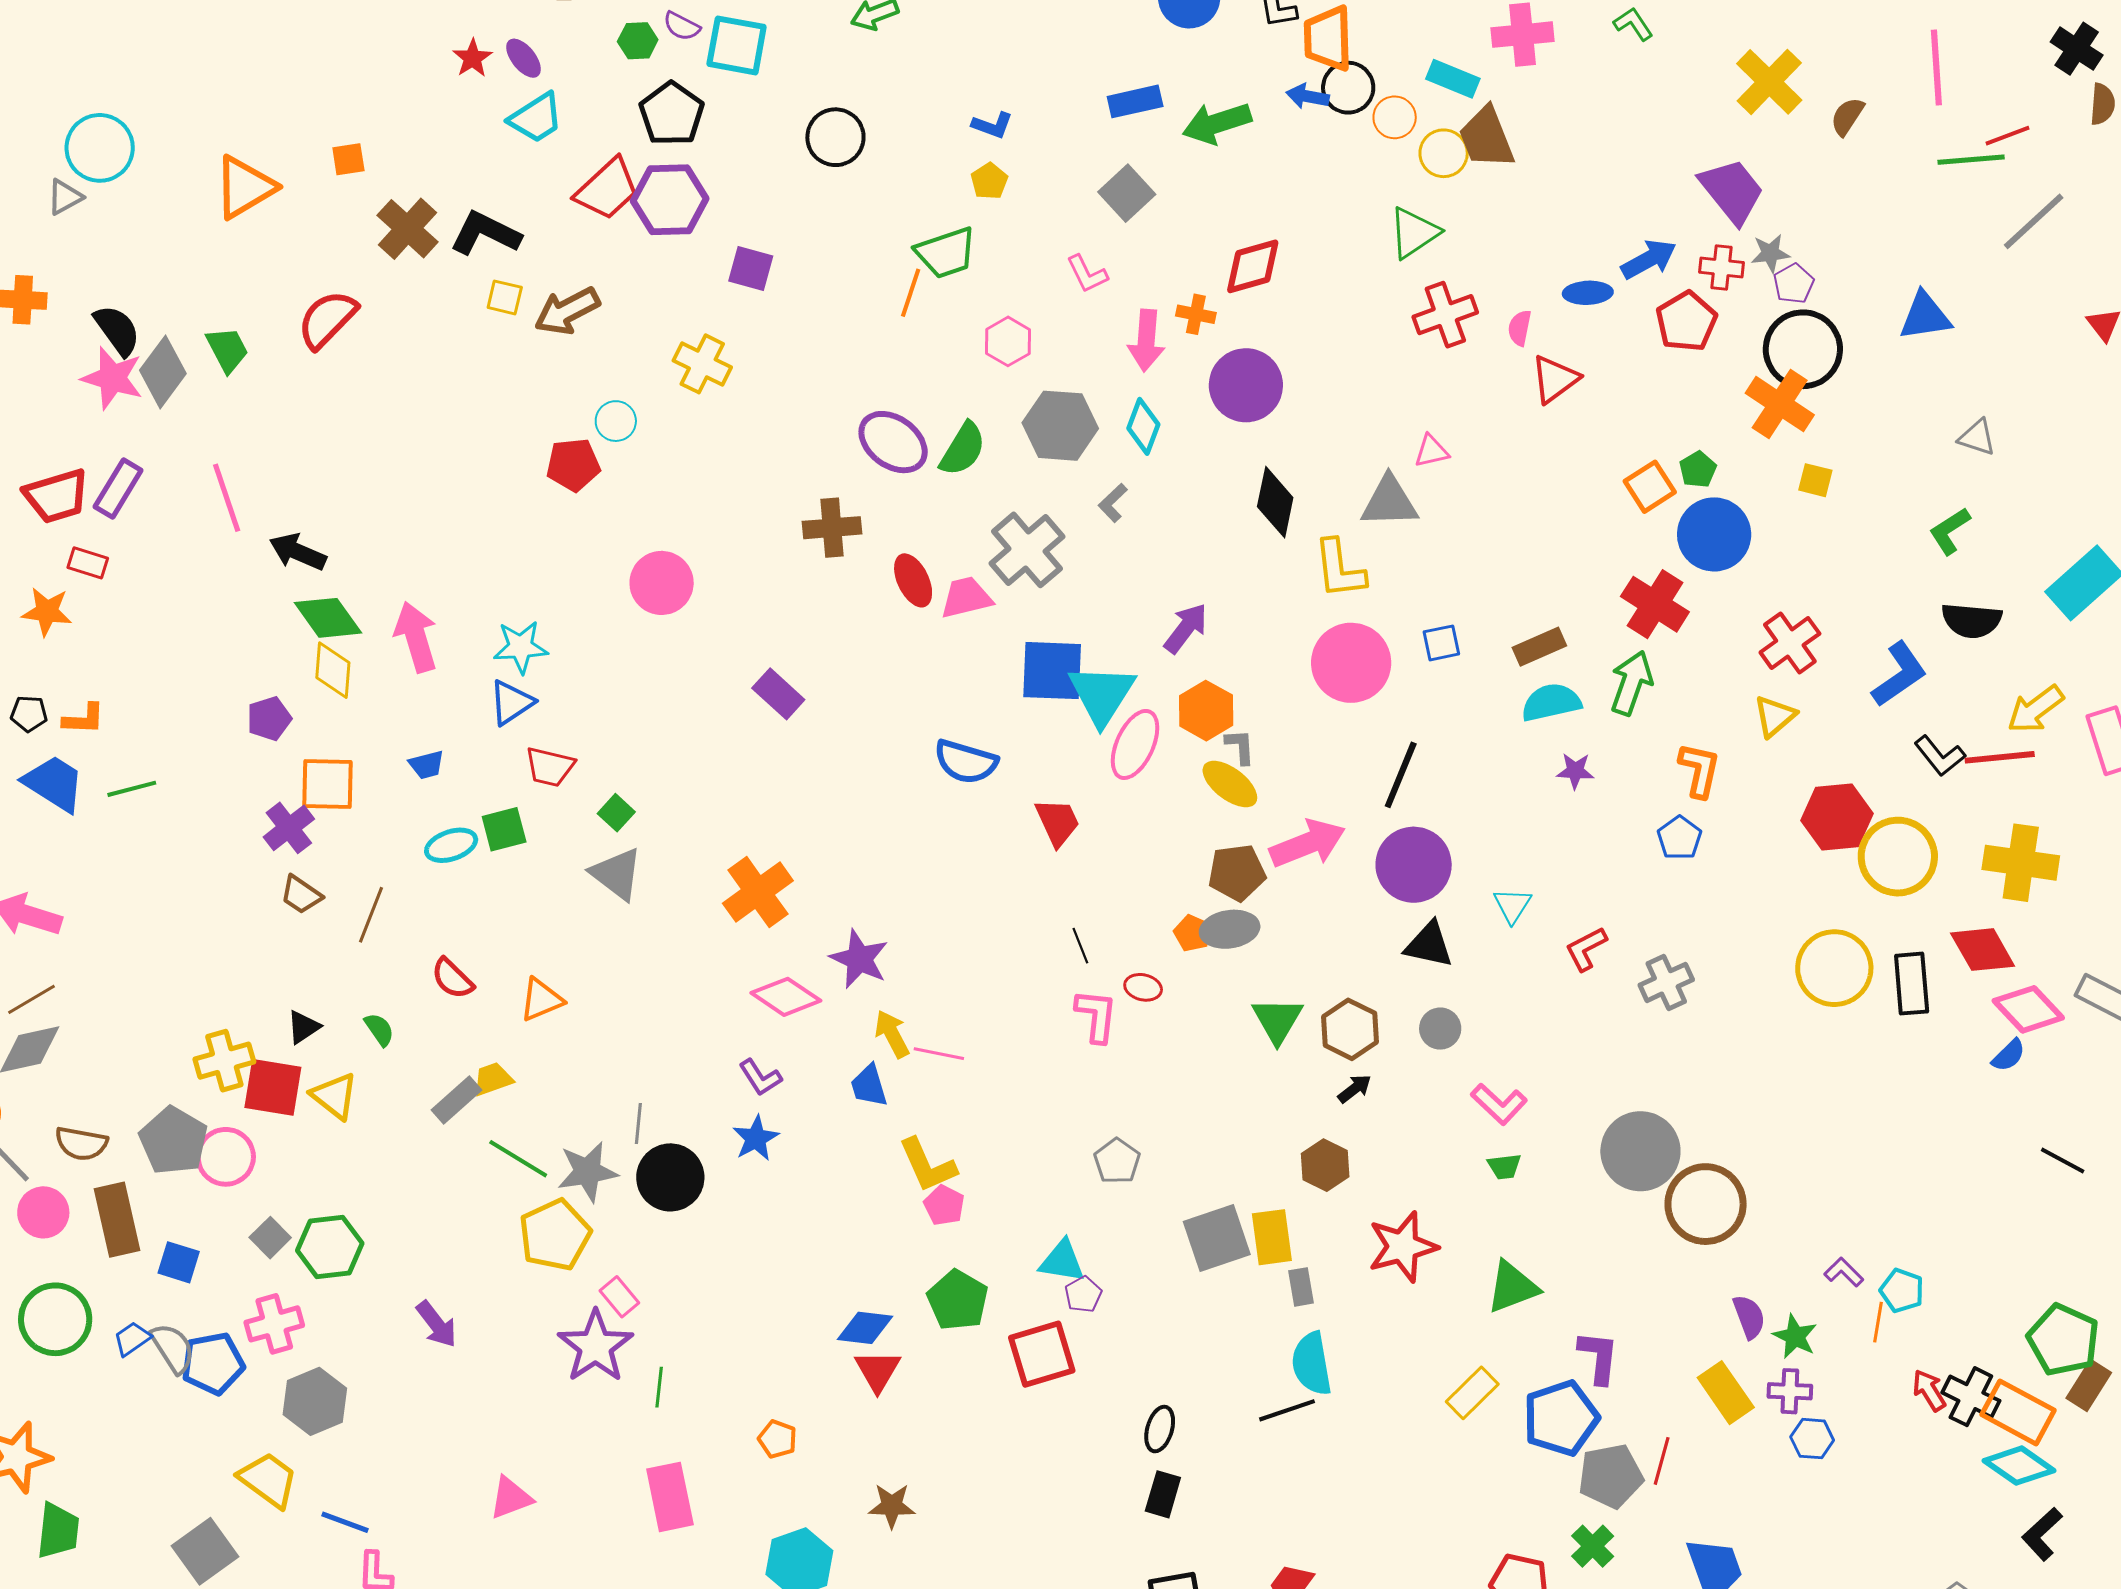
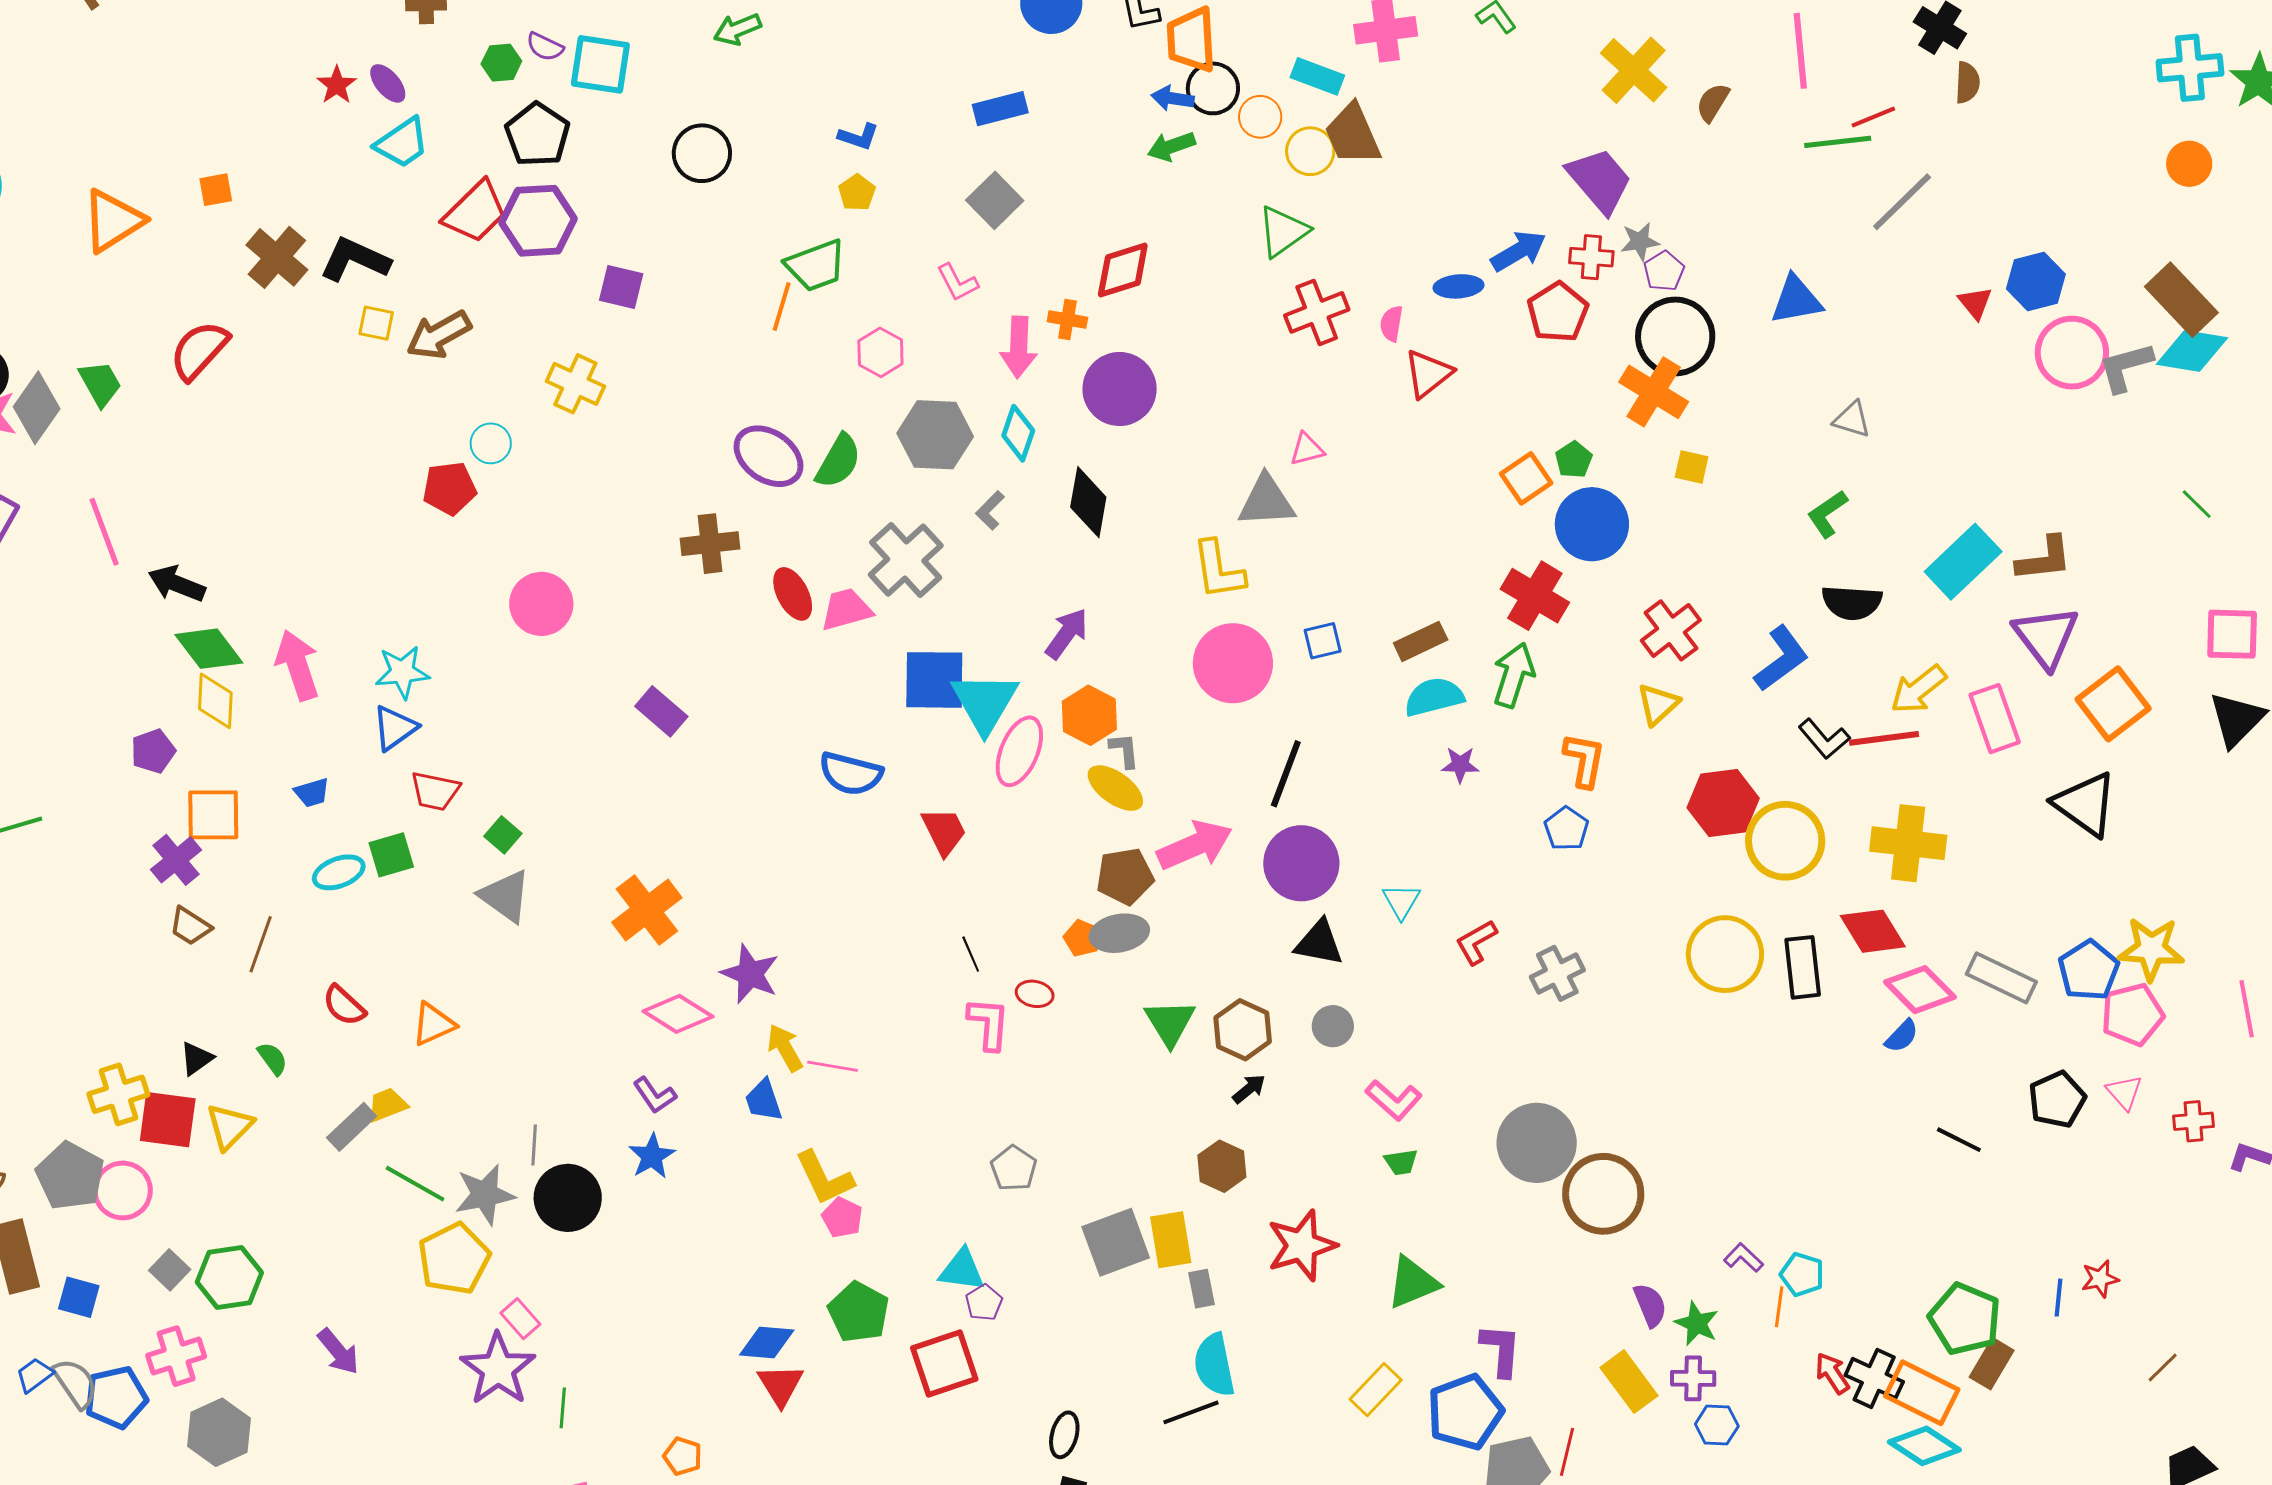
green arrow: (1217, 123) -> (1171, 146), moved, size x0.7
black diamond: (1275, 502) -> (1088, 502), moved
yellow triangle: (334, 1096) -> (230, 1126), turned 38

